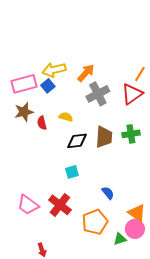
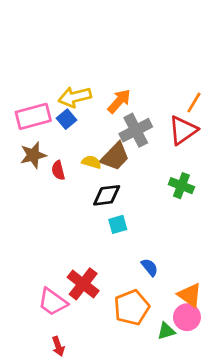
green cross: (131, 134) -> (181, 186), turned 30
brown trapezoid: (104, 137) -> (115, 157), moved, turned 40
cyan square: (72, 172) -> (118, 224), moved
pink trapezoid: (28, 205) -> (53, 302), moved

